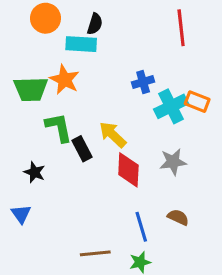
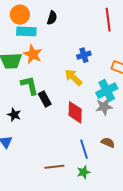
cyan rectangle: (81, 44) -> (26, 31), moved
cyan cross: (171, 106) -> (107, 91), moved
yellow arrow: (113, 135) -> (73, 77), moved

